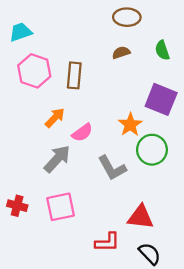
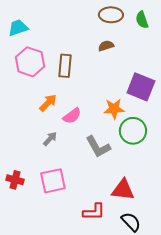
green semicircle: (162, 50) -> (142, 20), moved
orange star: (130, 125) -> (114, 109), turned 30
gray arrow: (57, 159) -> (50, 139), size x0.6

